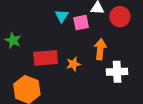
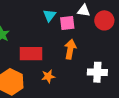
orange arrow: (100, 49) -> (70, 49), moved
orange star: (73, 64) -> (48, 76), moved

